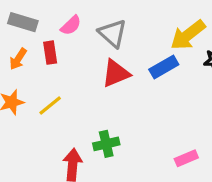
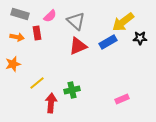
orange arrow: (18, 59) -> (17, 37), turned -112
yellow line: (50, 105) -> (37, 83), moved

